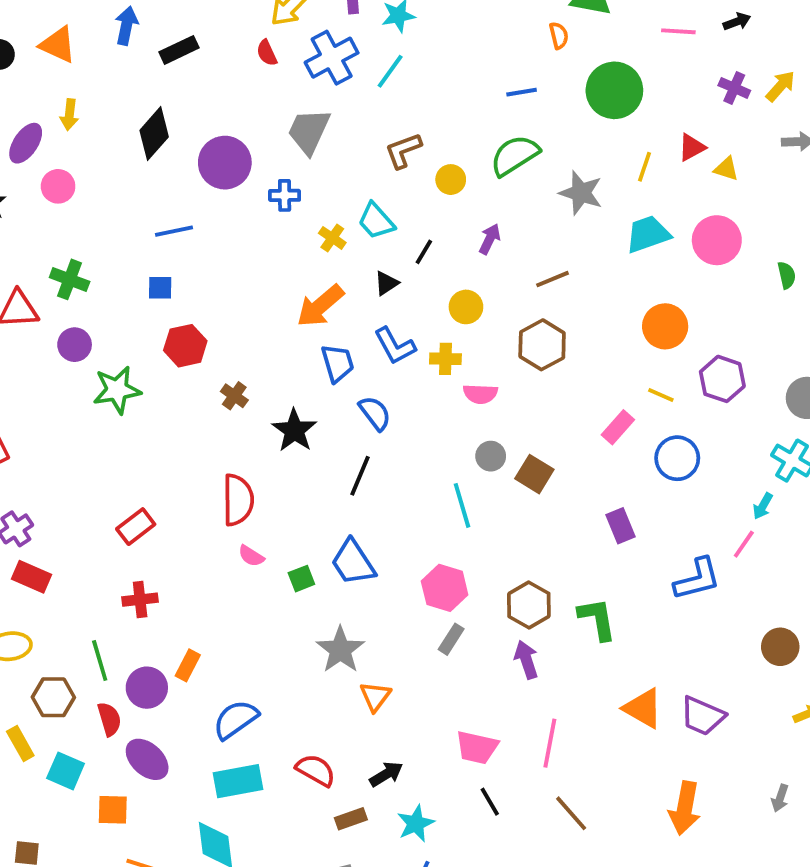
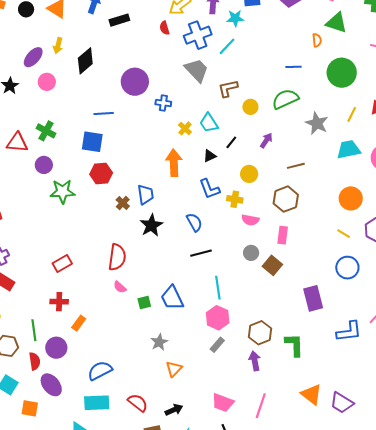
gray trapezoid: (309, 131) -> (197, 70), moved, turned 104
black diamond: (154, 134) -> (85, 61), moved
blue square: (160, 288) -> (92, 142), size x1.6
orange arrow: (320, 306) -> (174, 163), turned 120
blue trapezoid: (338, 363) -> (146, 194), moved
pink rectangle: (618, 427) -> (283, 235), moved, turned -42
black line: (360, 476) -> (201, 253), moved, turned 45
cyan line: (462, 505) -> (218, 288), moved
purple rectangle: (621, 526) -> (313, 298), size x1.4
gray star: (340, 650) -> (159, 342), size x0.7
orange rectangle: (188, 665) -> (79, 323), moved

